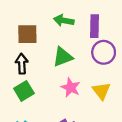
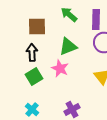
green arrow: (64, 20) -> (69, 14), turned 30
pink star: (71, 88) -> (60, 68), moved

